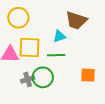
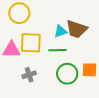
brown trapezoid: (76, 20) -> (77, 29), moved
green circle: (43, 77) -> (67, 74), moved

